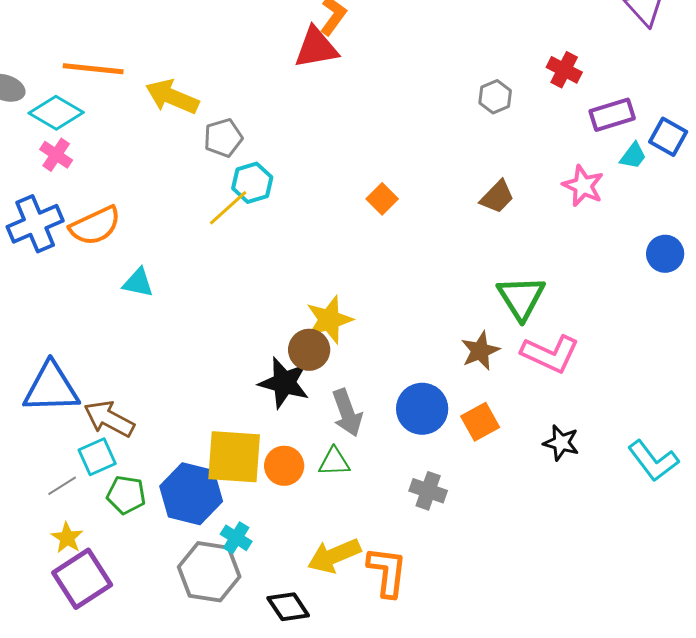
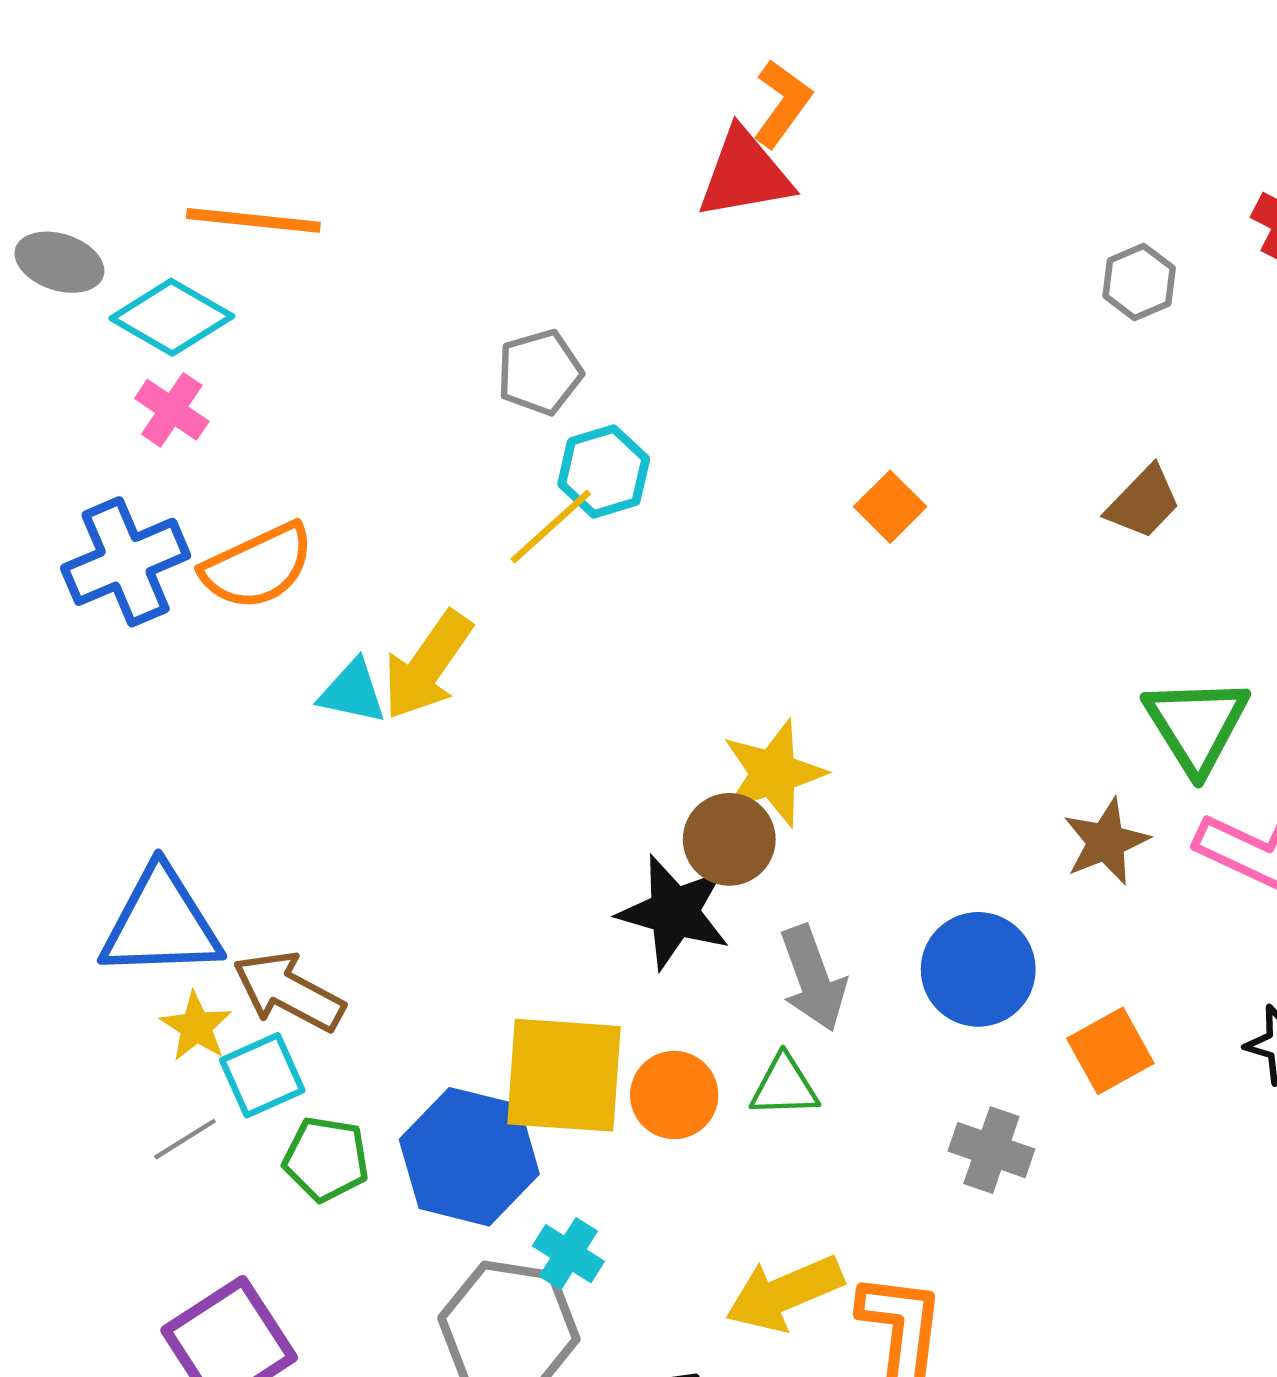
yellow arrow: (172, 97) -> (427, 665), moved, turned -78
orange square: (480, 422) -> (1110, 1051), moved
yellow star: (67, 538) -> (196, 1027), moved

